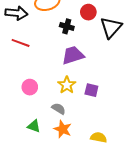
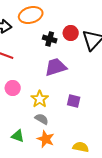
red circle: (88, 12) -> (71, 33), moved
yellow star: (67, 85) -> (40, 99), moved
pink circle: (30, 87) -> (13, 88), moved

